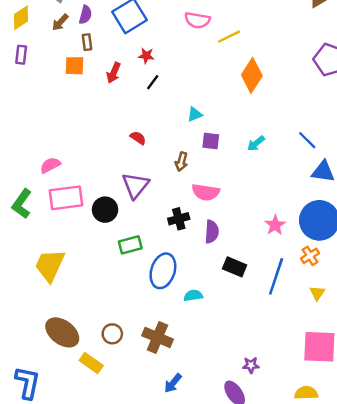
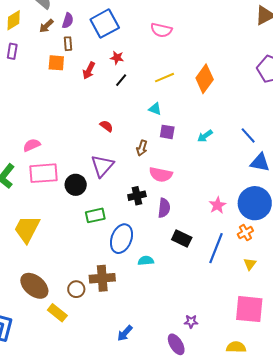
yellow line: (229, 37) -> (165, 78), moved
cyan triangle: (195, 114) -> (155, 109), turned 40
brown cross: (157, 337) -> (102, 278), moved, turned -30

